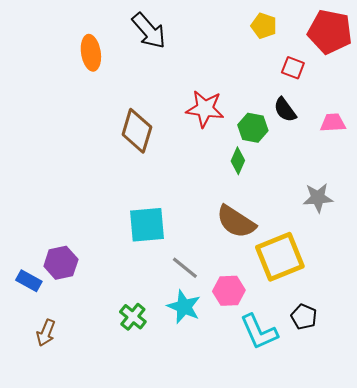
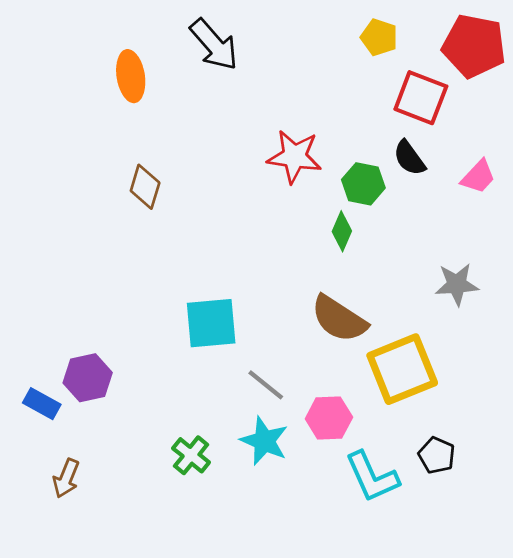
red square: (293, 68) -> (421, 98), size x1.6
pink trapezoid: (333, 123) -> (478, 177), turned 136
brown diamond: (137, 131) -> (145, 187), moved, size x0.7

